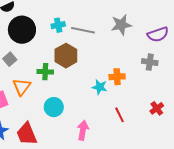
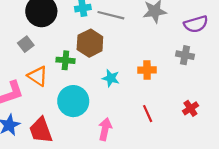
orange triangle: (22, 87) -> (38, 76), turned -36
cyan star: (100, 87) -> (111, 78), moved
cyan circle: (54, 107) -> (73, 101), size x1.4

